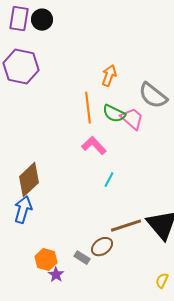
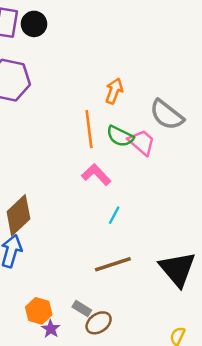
brown line: (126, 226) -> (113, 264), moved
brown ellipse: (102, 247) -> (99, 323), moved

